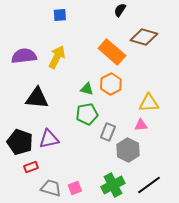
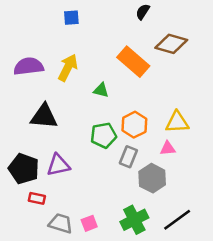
orange hexagon: (111, 84) -> (134, 125), moved
green triangle: (87, 89) -> (101, 90), moved
red rectangle: (31, 167) -> (37, 198), turned 32

